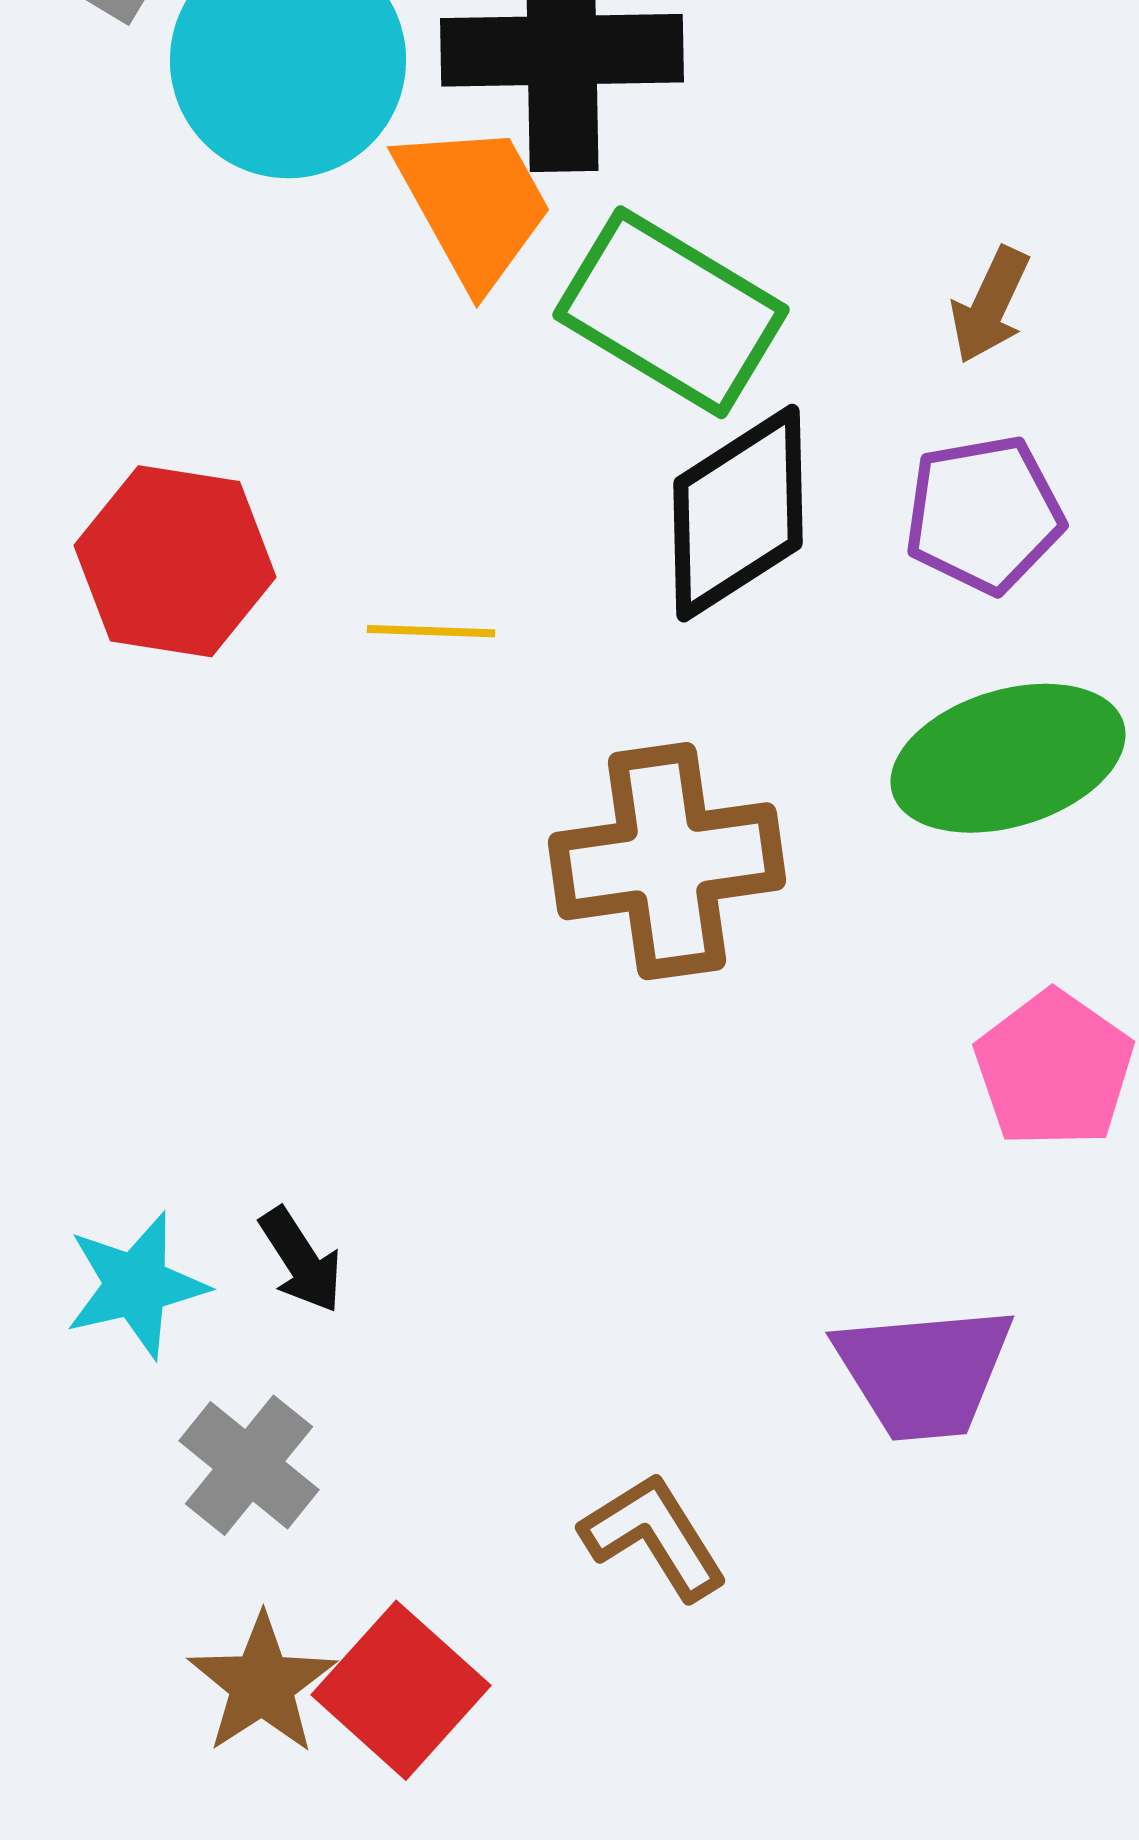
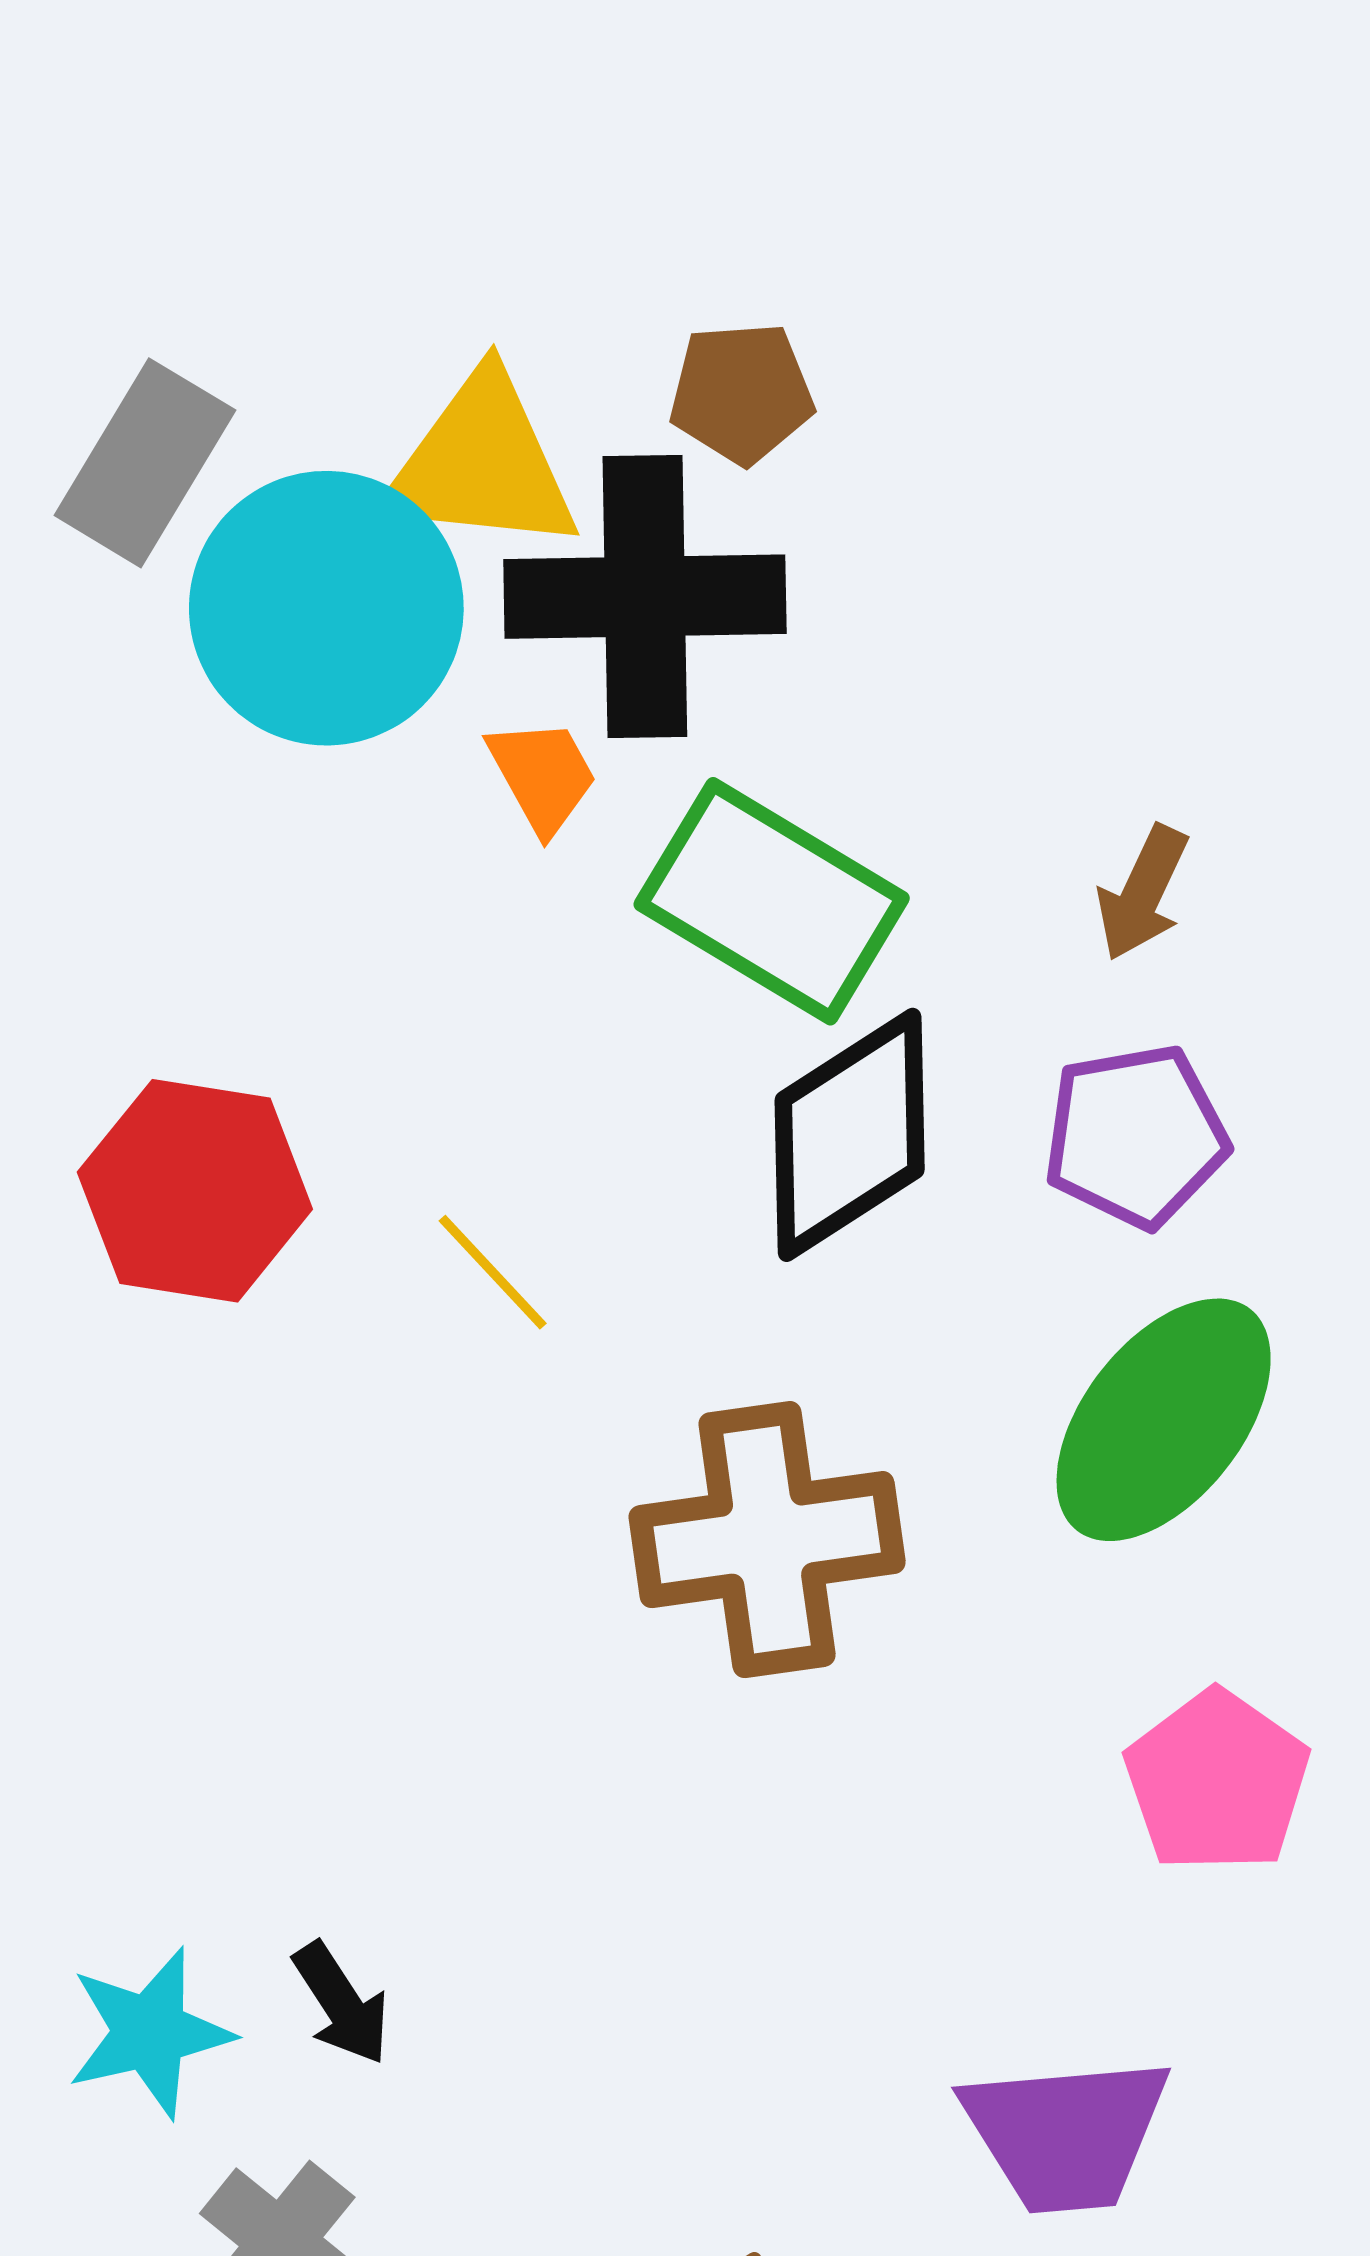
orange trapezoid: (474, 204) -> (543, 776), size x0.6
yellow line: (431, 631) -> (493, 1272), turned 45
green ellipse: (1008, 758) -> (1164, 1420), turned -35

